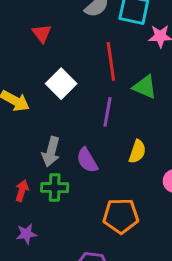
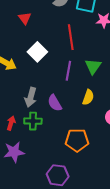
green triangle: (145, 87) -> (93, 66), moved, turned 42
purple star: (26, 234) -> (14, 152), size x1.5

